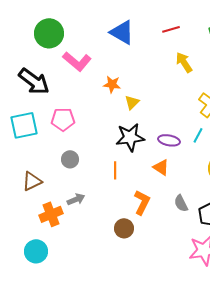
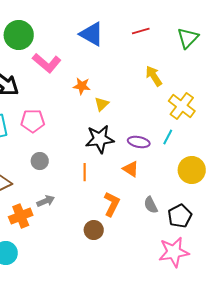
yellow arrow: (184, 62) -> (154, 76), moved

